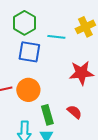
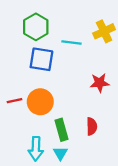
red star: (81, 73) -> (100, 83), size x0.7
red semicircle: (74, 112) -> (92, 126), turned 49

